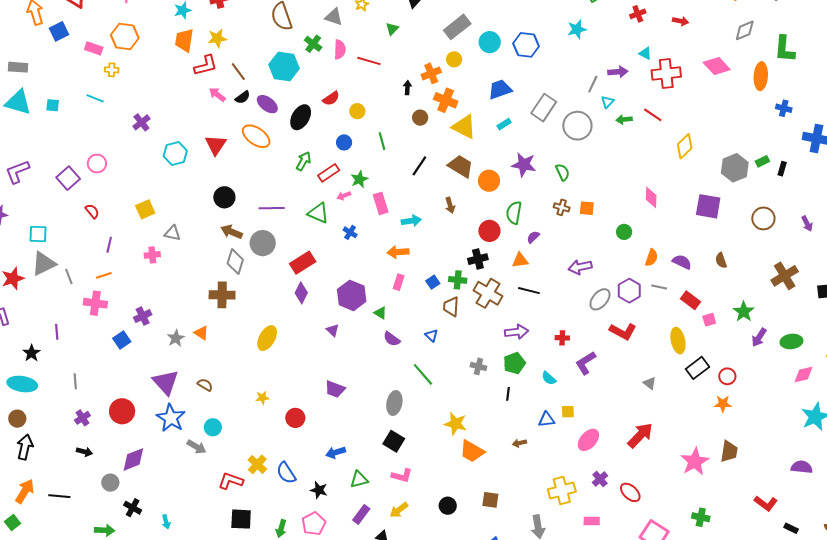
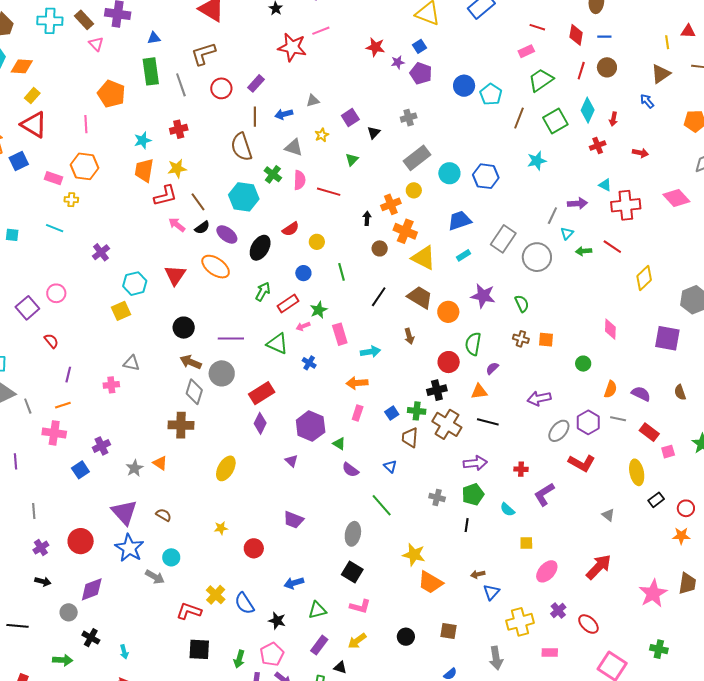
yellow square: (145, 209) -> (121, 311), moved
black rectangle: (697, 368) -> (656, 500), size x0.7
blue triangle: (546, 420) -> (491, 592), moved, turned -42

